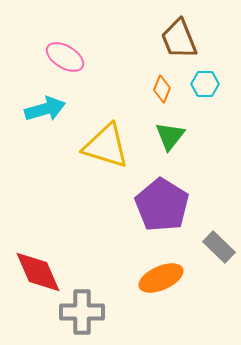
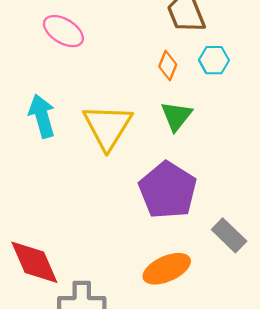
cyan arrow: (45, 109) -> (42, 116), moved, turned -90
yellow triangle: (106, 146) -> (108, 127), turned 45

